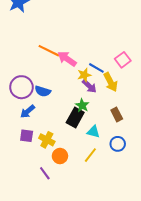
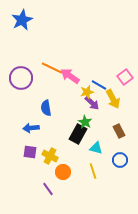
purple circle: (21, 87) -> (21, 78), moved
blue semicircle: (43, 91) -> (46, 108), turned 63
blue arrow: (28, 111) -> (31, 128), turned 35
yellow line: (90, 155) -> (93, 171), turned -56

